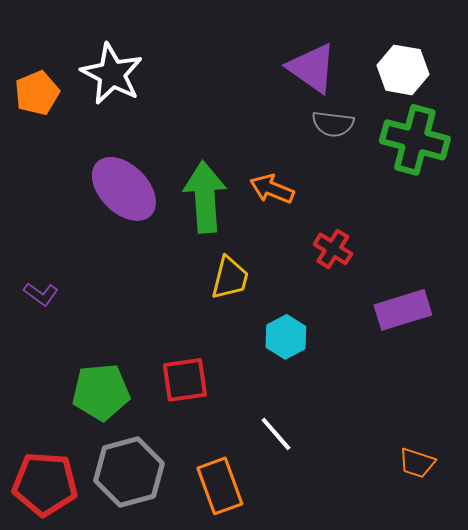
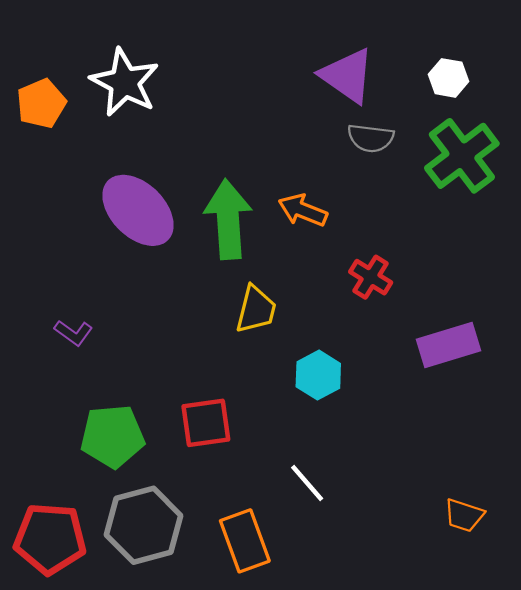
white hexagon: (403, 70) -> (449, 78), size x0.7
green cross: (415, 140) -> (462, 156), turned 38
purple L-shape: (41, 294) -> (73, 333), moved

